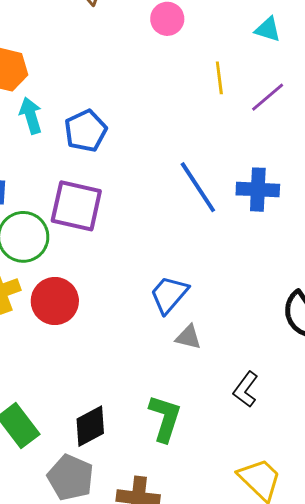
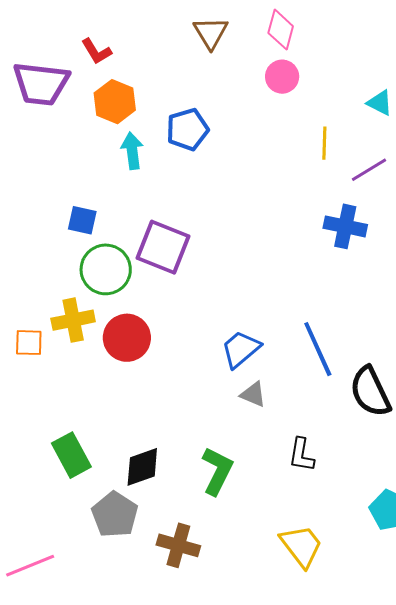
blue pentagon: (86, 131) -> (187, 129), moved
blue line: (198, 187) -> (318, 349), moved
blue cross: (258, 190) -> (345, 226), moved
black L-shape: (246, 389) -> (301, 455), turned -36

